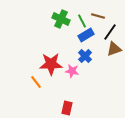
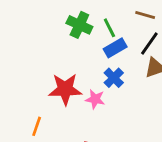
brown line: (98, 16) -> (145, 15), moved
orange line: (36, 82) -> (37, 126), moved, turned 56

